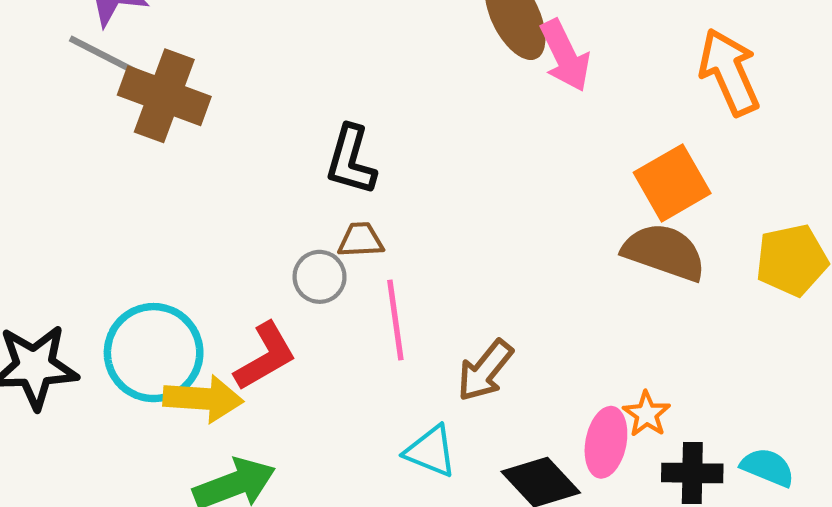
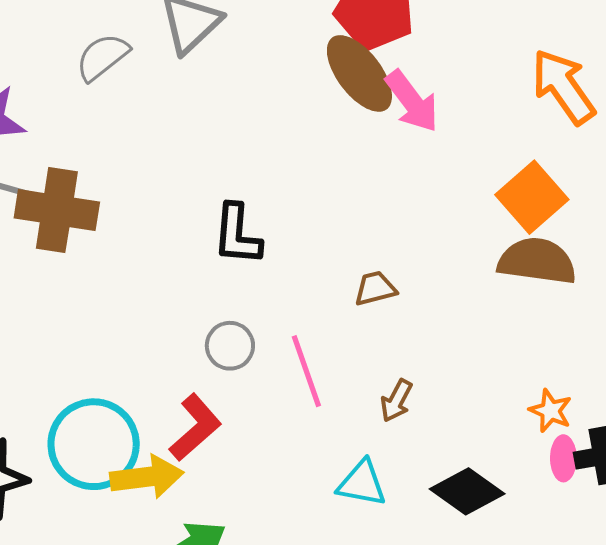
brown trapezoid: (361, 240) -> (375, 288), moved
brown arrow: (485, 371) -> (396, 401), size x0.7
pink ellipse: (606, 442) -> (563, 458), moved, size x0.7

